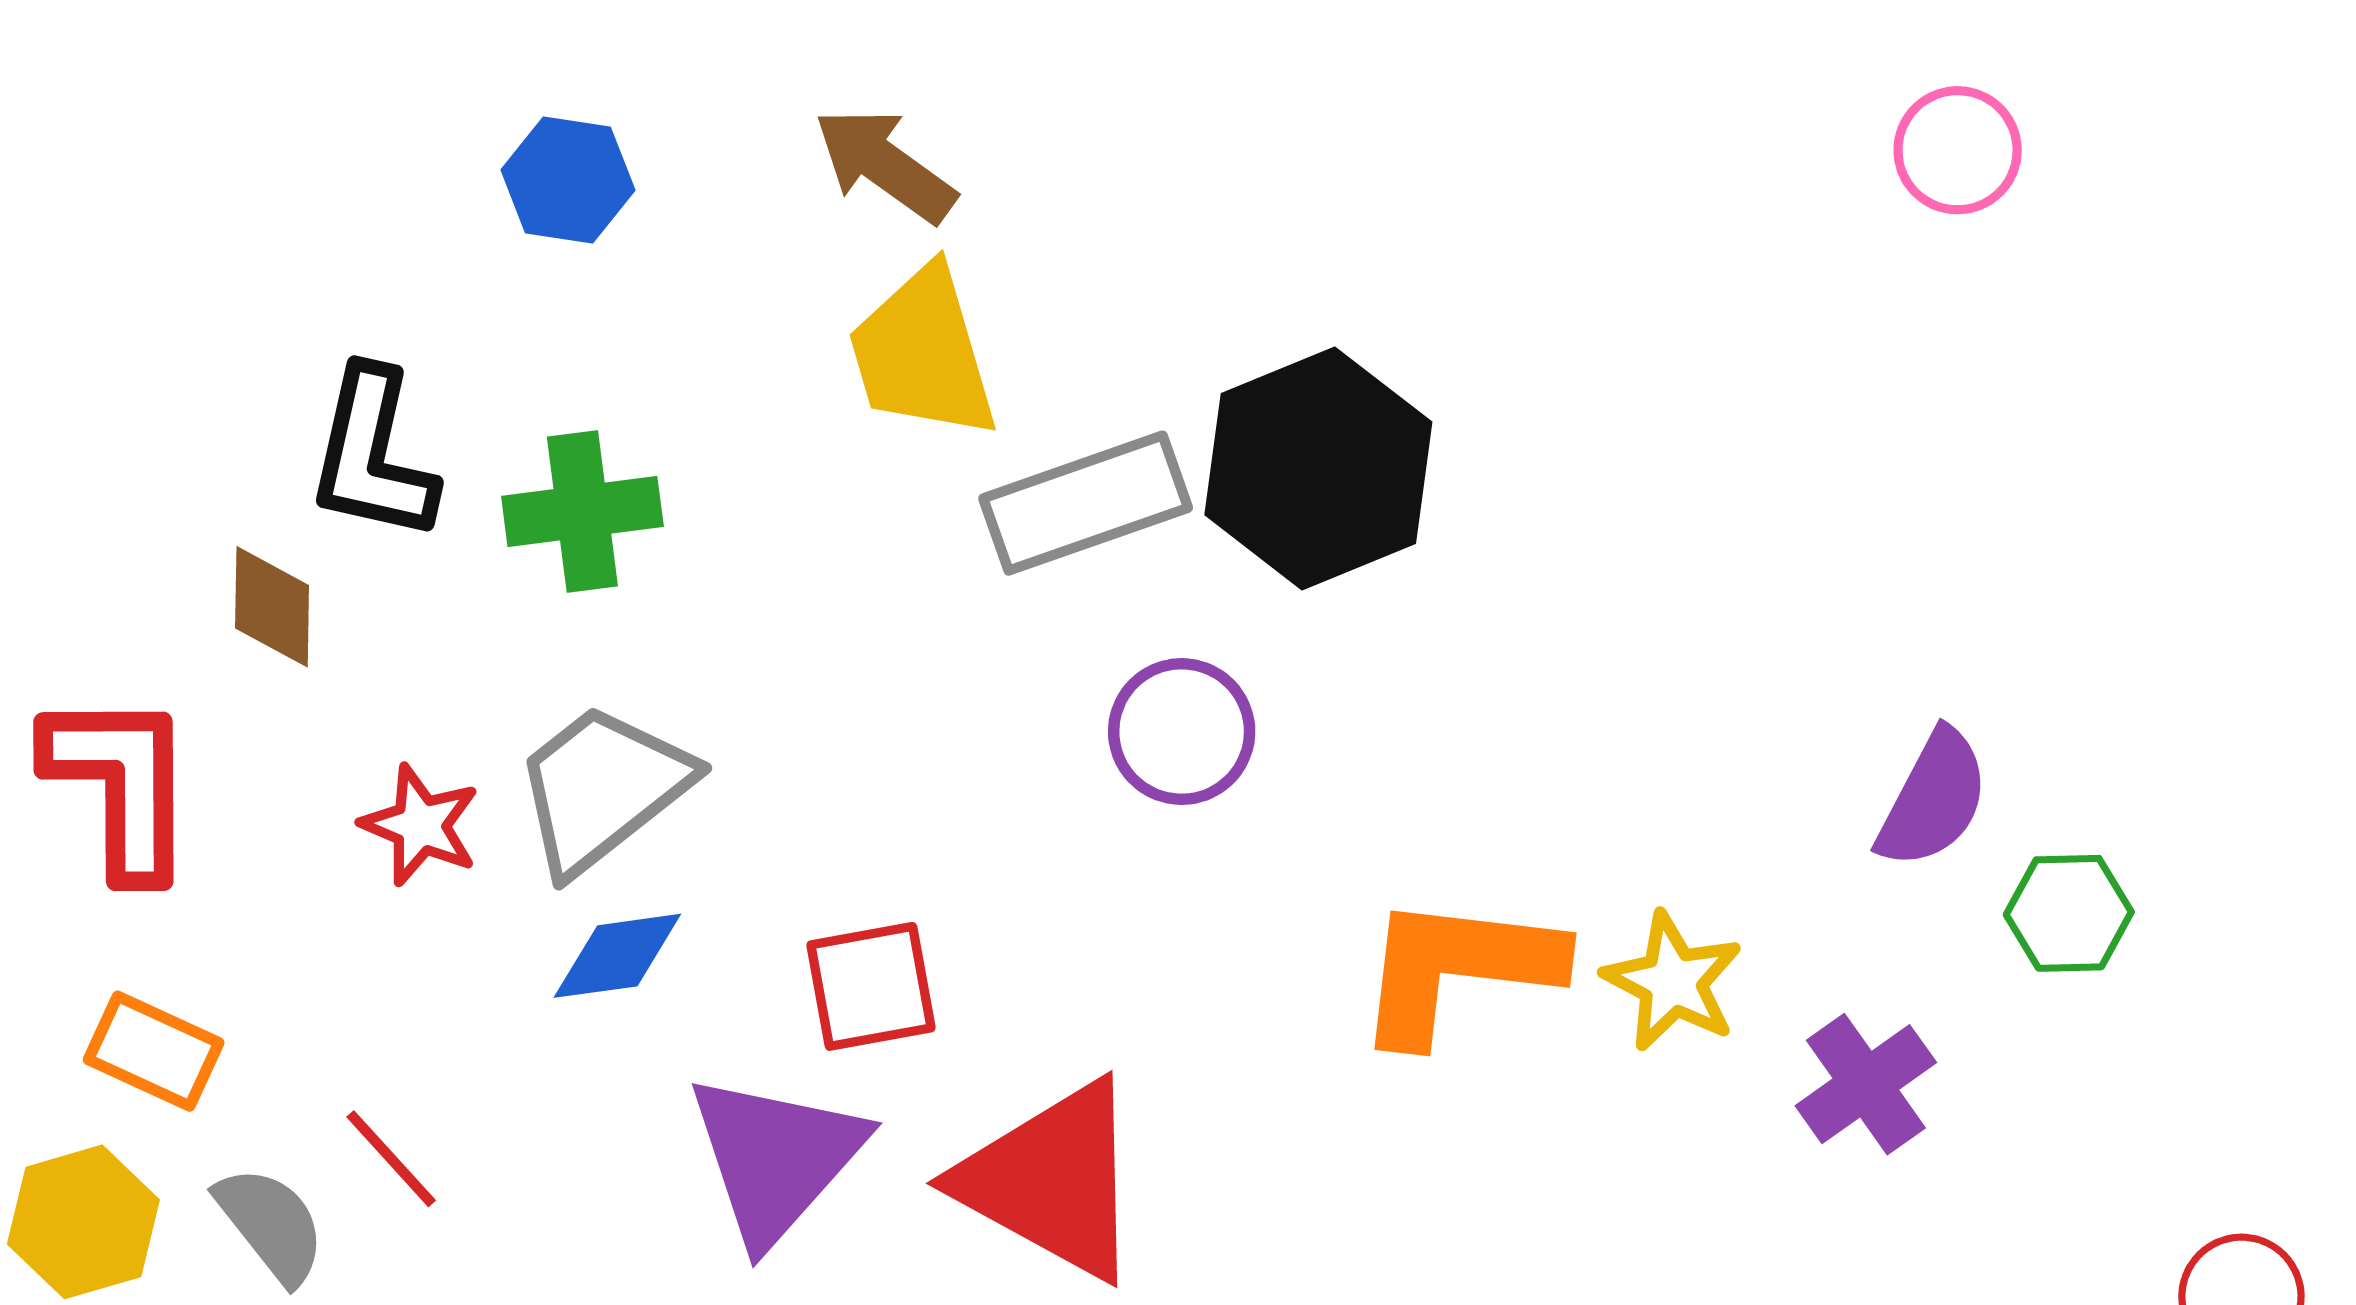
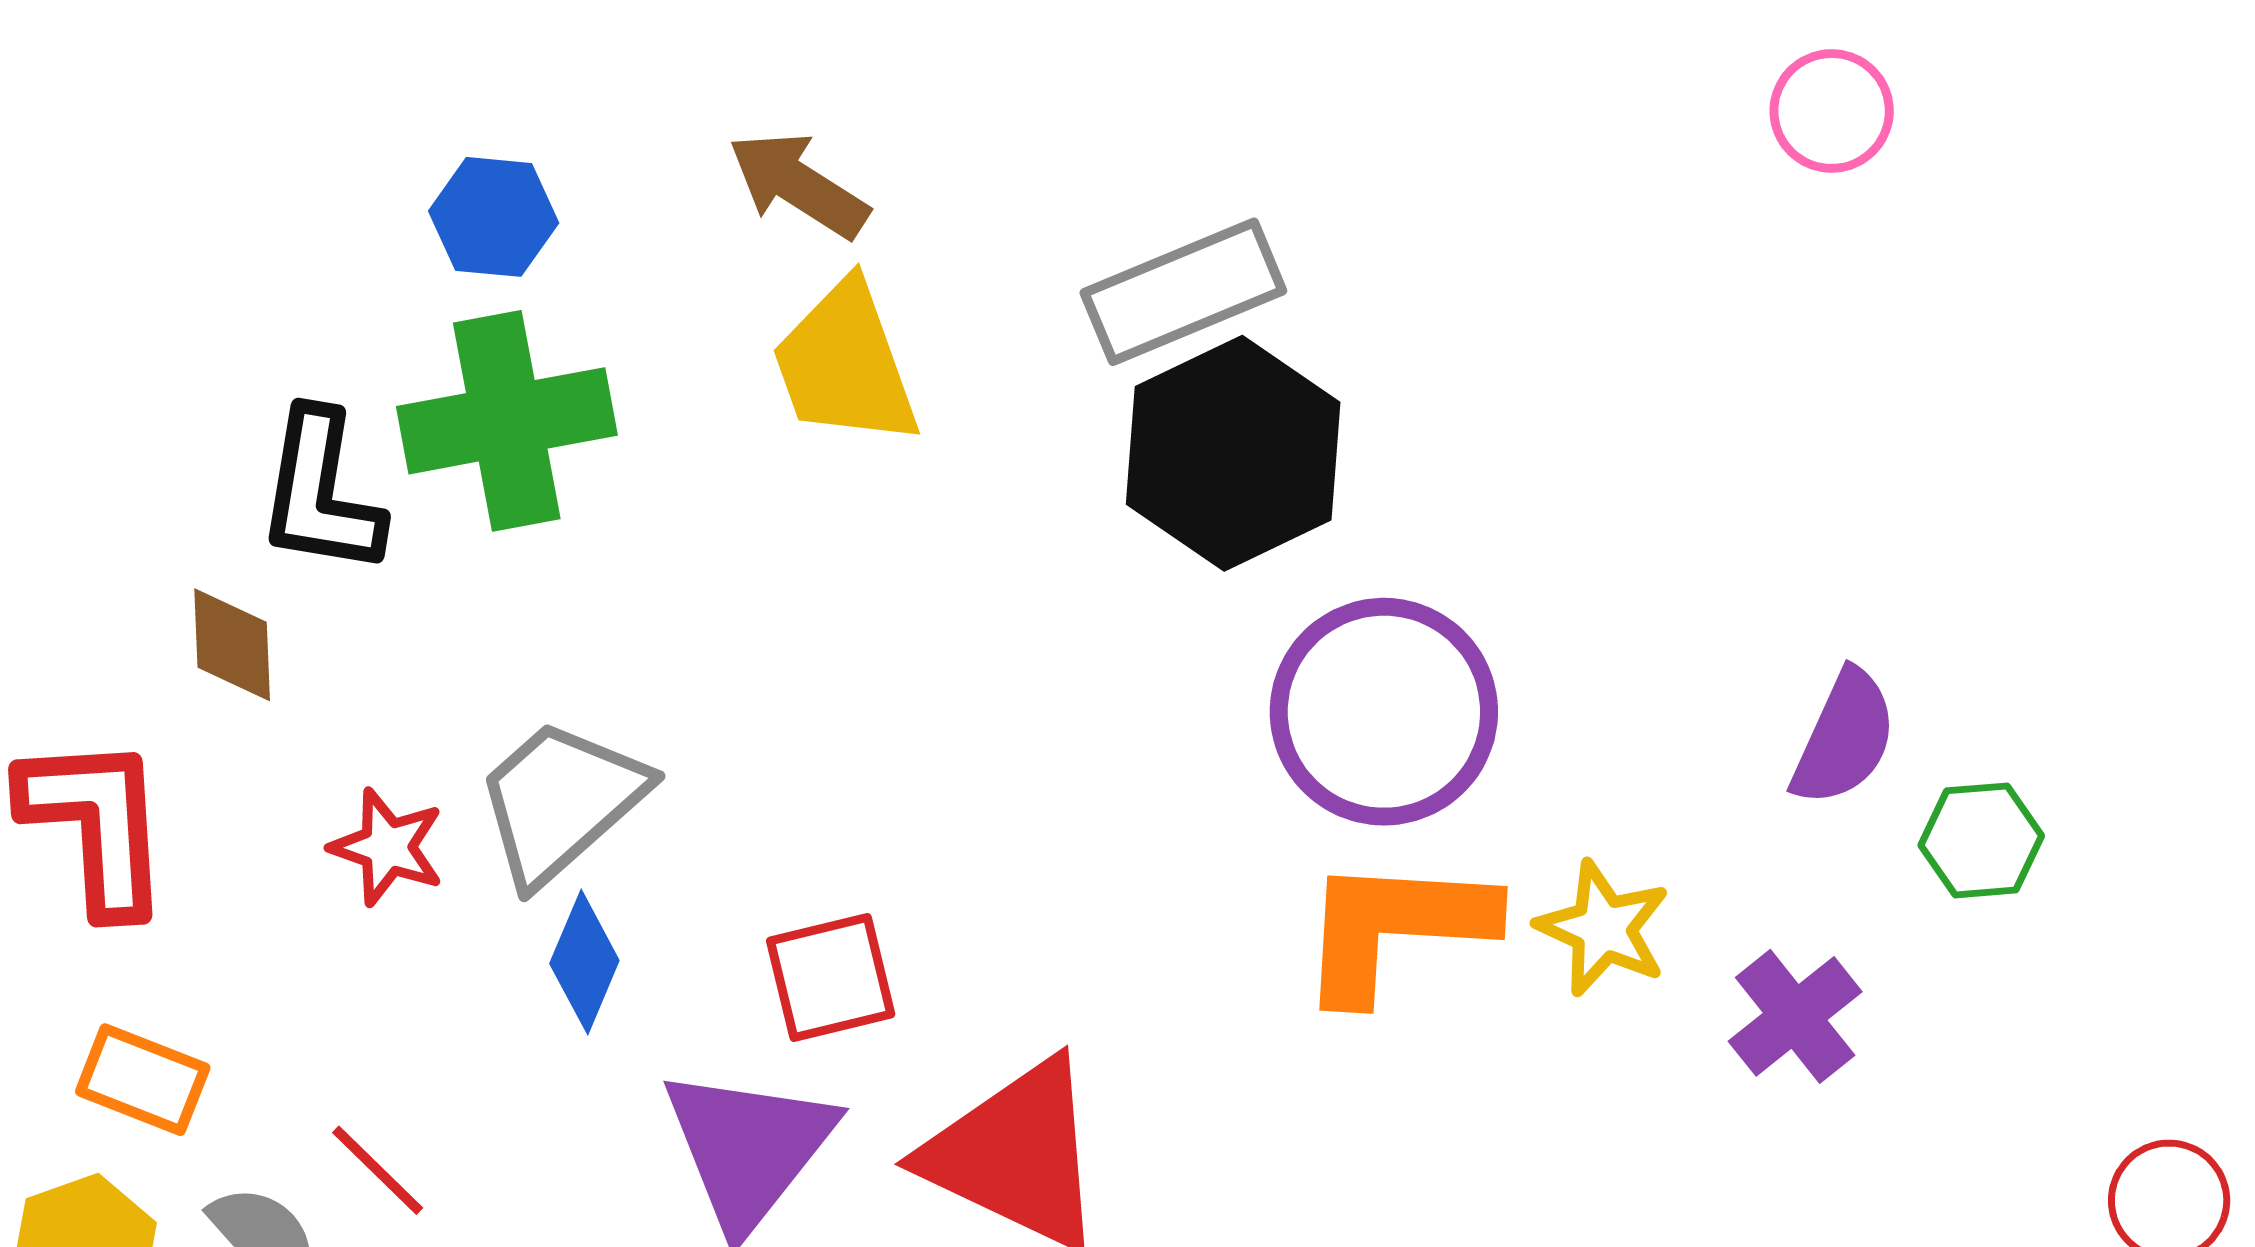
gray rectangle: (1086, 503) -> (1183, 292), moved
green cross: (582, 511) -> (507, 421), moved, size x1.4
purple circle: (1182, 732) -> (1384, 712), moved, size x1.6
blue diamond: (617, 956) -> (584, 962), turned -56

